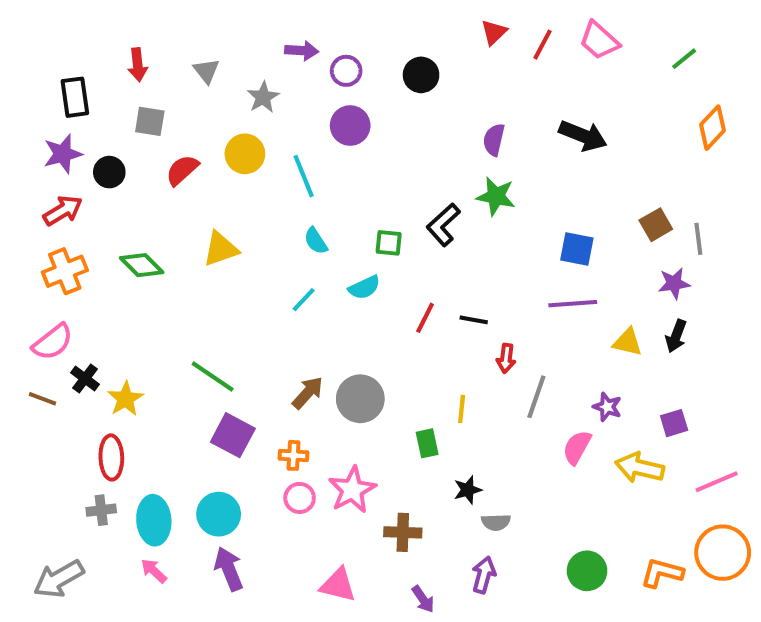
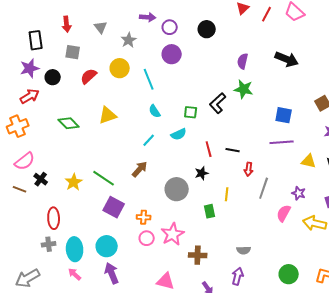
orange cross: (65, 271) -> (18, 126), moved
red line: (425, 318) -> (209, 149), turned -42
brown arrow: (308, 393) -> (140, 169), moved
yellow star: (125, 399) -> (74, 182), moved
black star: (468, 490) -> (202, 173), moved

